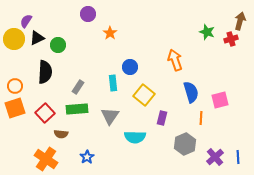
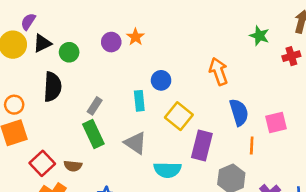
purple circle: (88, 14) -> (111, 42), moved
red cross: (231, 39) -> (291, 56), moved
green rectangle: (77, 109) -> (93, 134), turned 70
red square: (45, 113) -> (42, 163), moved
gray triangle: (110, 116) -> (135, 143), turned -30
purple rectangle: (162, 118) -> (202, 146), size x1.6

